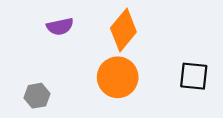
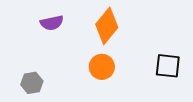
orange circle: (118, 77) -> (102, 67), size x0.7

